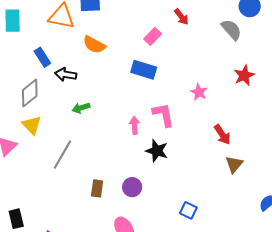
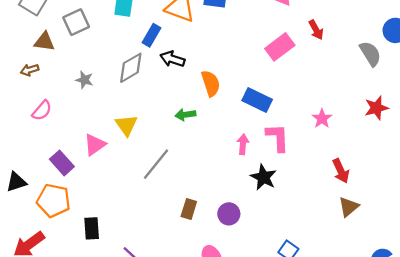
pink rectangle: (153, 36) -> (280, 47), size x1.4
orange semicircle: (94, 45) -> (211, 83), moved, turned -145
blue rectangle: (42, 57) -> (152, 35), moved, turned 54
blue rectangle: (144, 70) -> (257, 100), moved
black arrow: (66, 74) -> (172, 59), moved
gray diamond: (30, 93) -> (131, 68), moved

